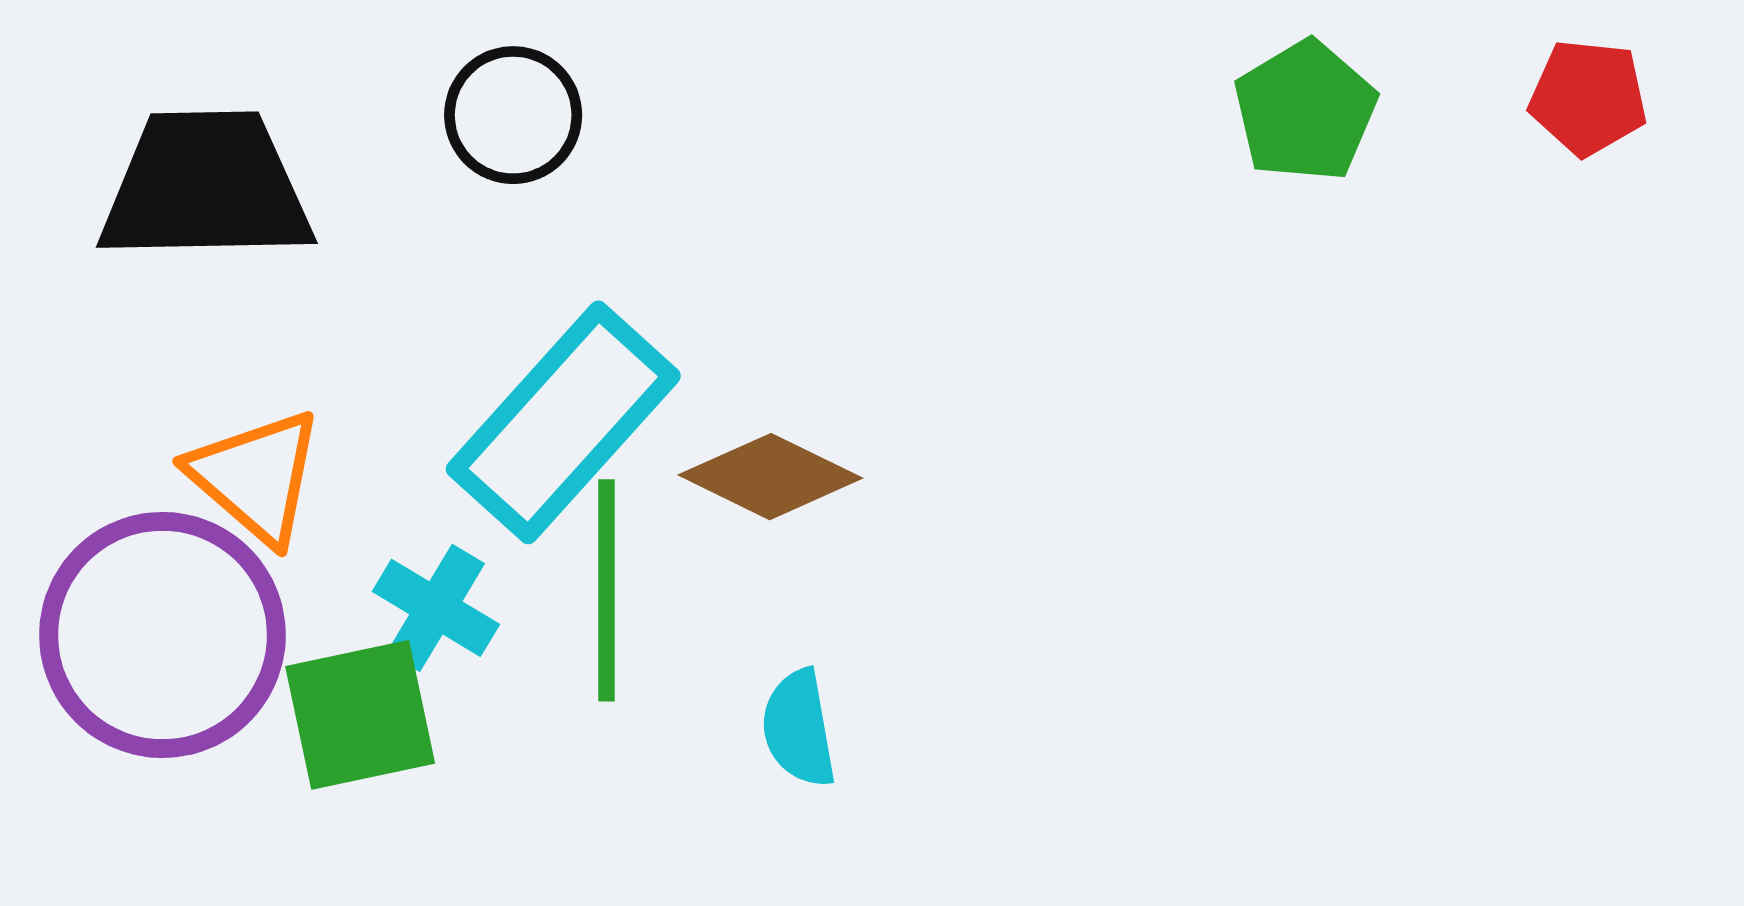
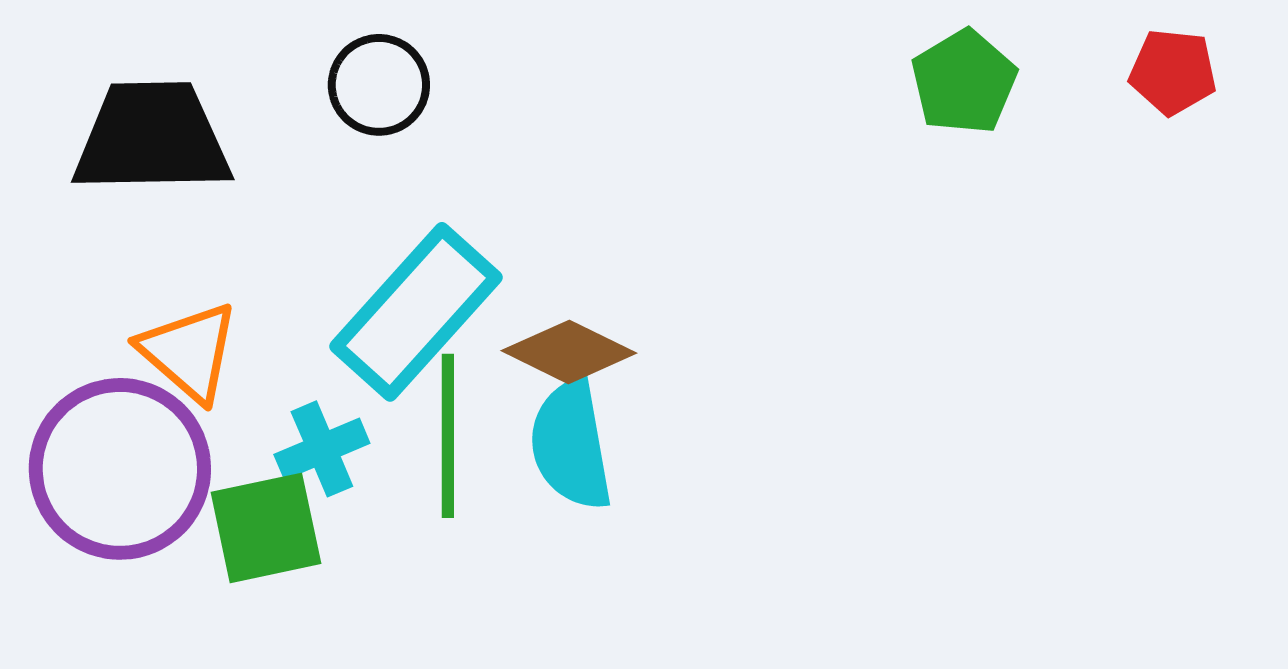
cyan cross: (436, 608) -> (322, 449), turned 36
cyan semicircle: (799, 728) -> (571, 445), moved, size x1.5

